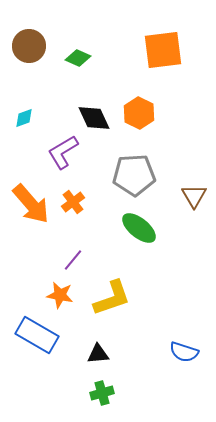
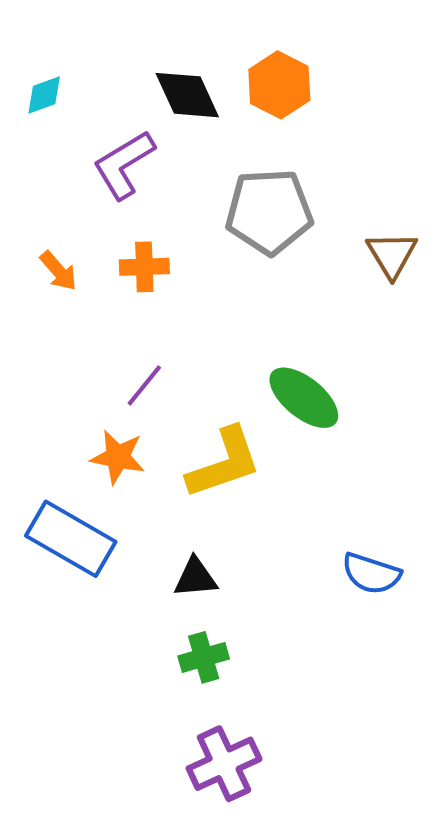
orange cross: (73, 202) -> (144, 267), turned 35
orange arrow: (31, 204) -> (58, 271), size x0.5
green ellipse: (139, 228) -> (304, 398), moved

